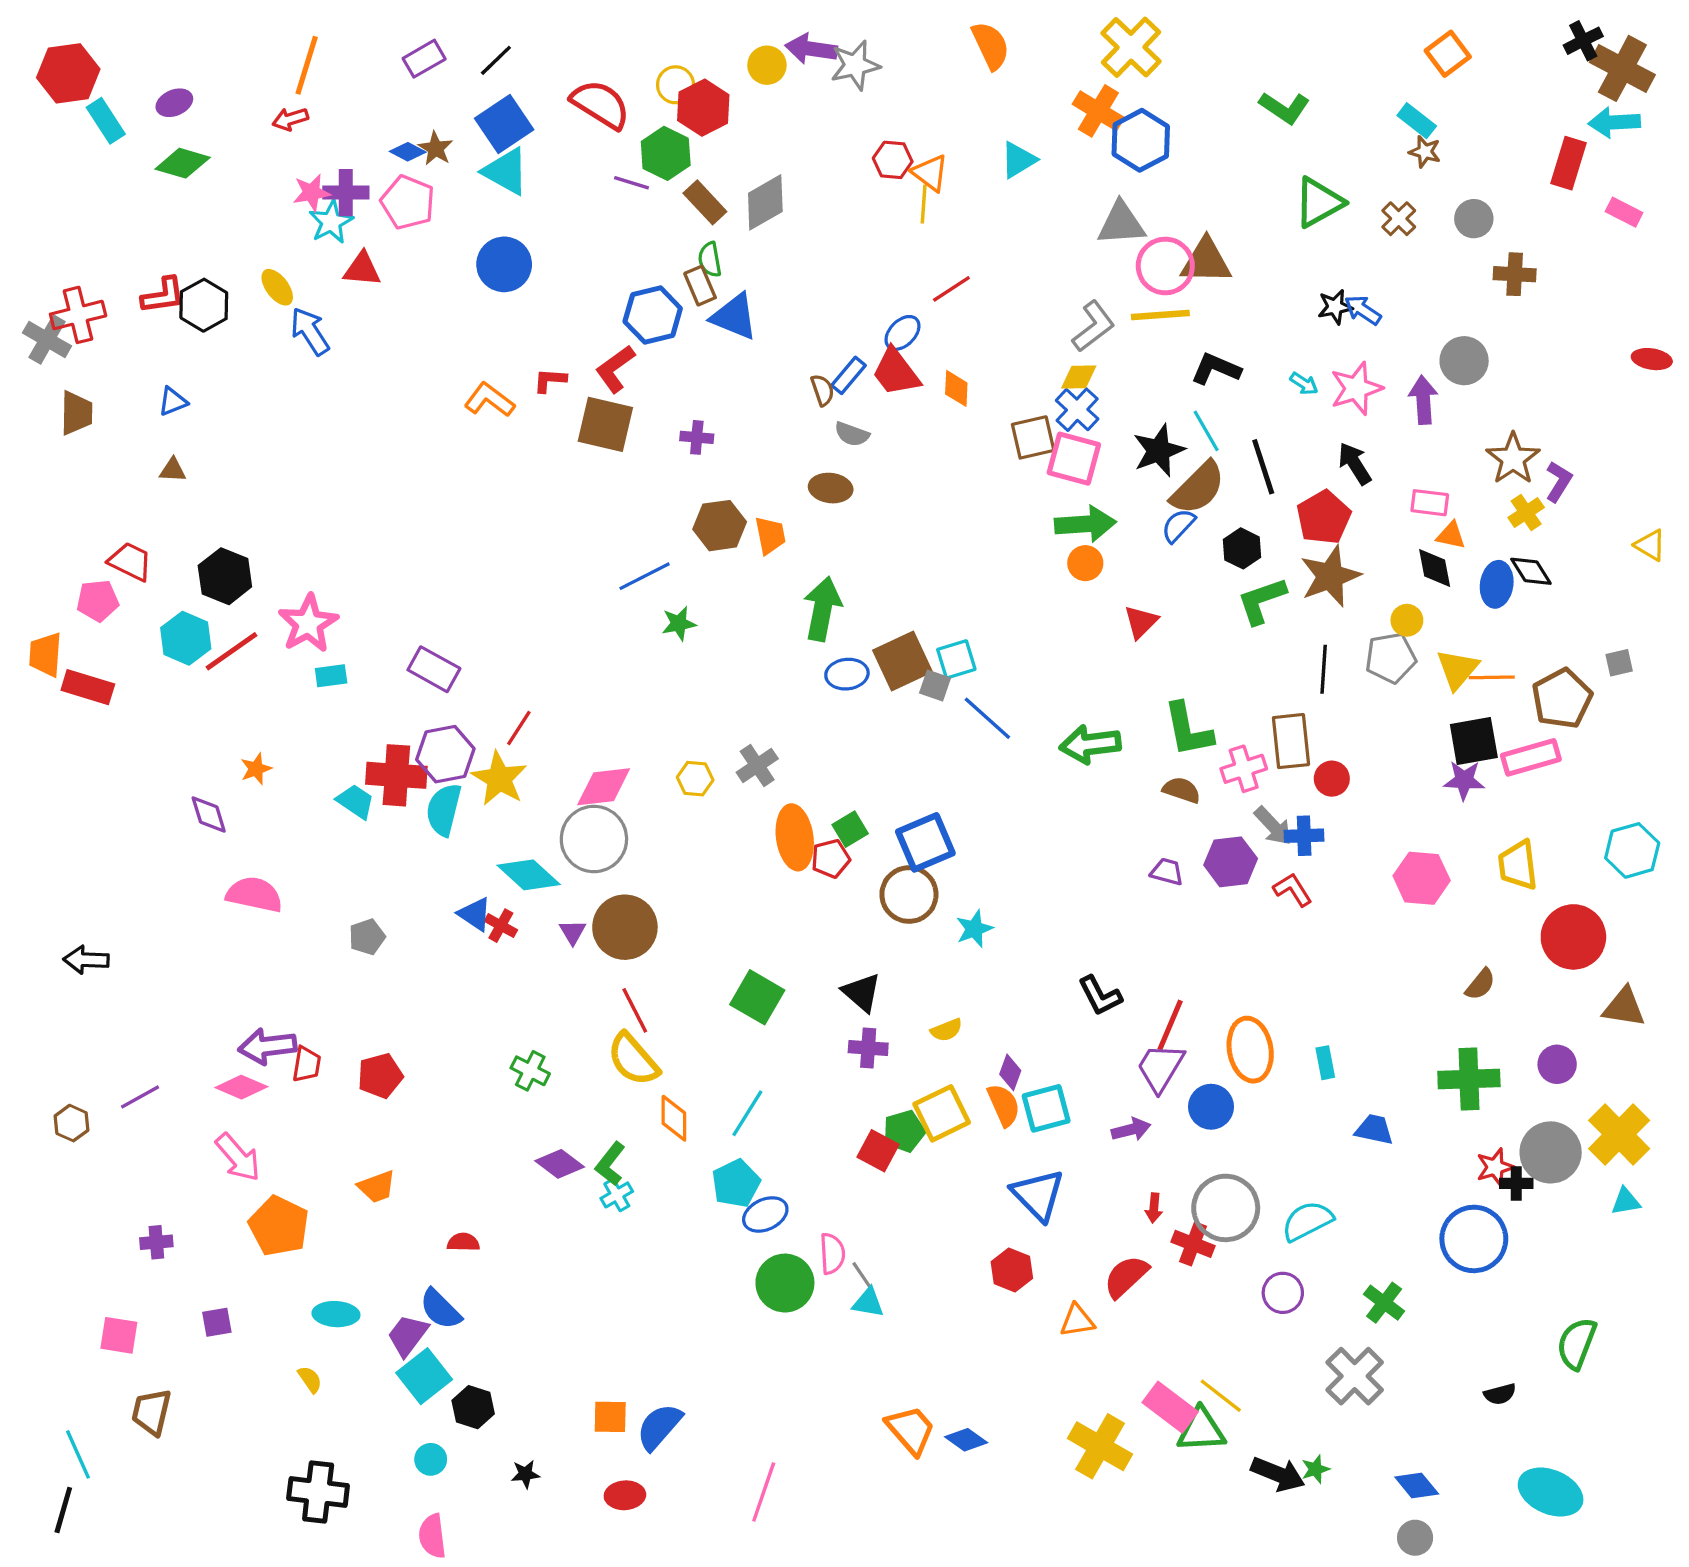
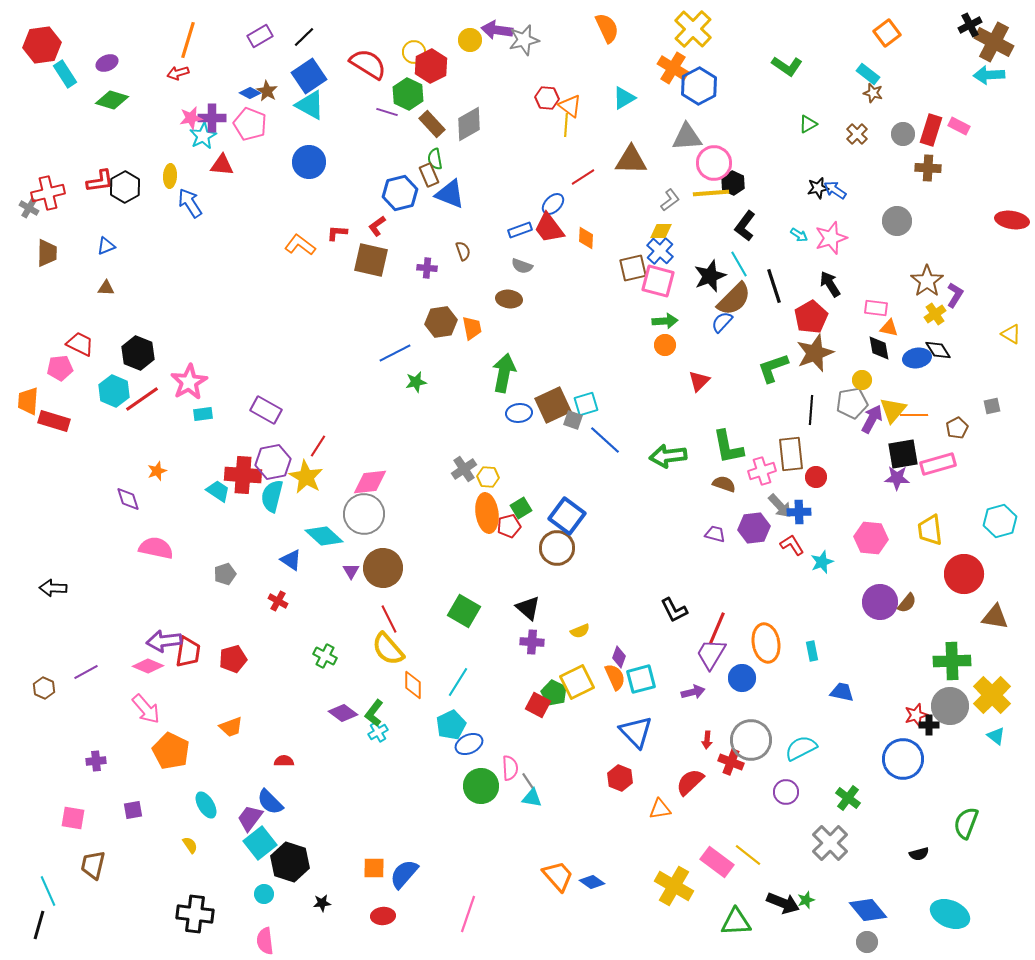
red rectangle: (1569, 163) -> (931, 130), moved
green triangle: (1319, 202) -> (808, 124), size x0.6
pink rectangle: (1624, 212) -> (959, 126), moved
brown triangle: (1206, 261) -> (631, 160), moved
yellow ellipse: (277, 287) -> (170, 176), turned 40
gray L-shape: (1093, 326) -> (670, 200), size x0.7
gray cross: (47, 339) -> (29, 208), size x0.7
red ellipse: (1652, 359) -> (1012, 220), size x1.4
red L-shape: (615, 369) -> (377, 226), size x0.7
black L-shape: (1216, 369) -> (745, 226), turned -76
blue rectangle: (849, 375) -> (520, 230), turned 30
brown semicircle: (822, 390) -> (463, 251), moved
purple arrow: (1423, 400) -> (872, 419), moved, turned 32
green arrow: (1085, 524) -> (665, 321), size x0.7
black hexagon: (1242, 548) -> (733, 183), moved
blue ellipse: (1497, 584) -> (917, 358), turned 72
brown pentagon: (1562, 699) -> (957, 428), size x0.6
yellow hexagon: (695, 779) -> (488, 477), moved
blue square: (925, 842) -> (567, 516), turned -30
red cross: (501, 926) -> (278, 601), moved
cyan star: (974, 929) -> (822, 562), moved
red trapezoid: (307, 1064) -> (188, 652), size x1.4
purple circle: (1557, 1064) -> (880, 602), moved, size x1.5
green cross: (1469, 1079) -> (952, 661), moved
green pentagon: (904, 1131) -> (554, 693), turned -30
cyan triangle: (1626, 1201) -> (996, 736), turned 48
cyan ellipse: (336, 1314) -> (206, 805), turned 56
black hexagon: (473, 1407) -> (290, 862), size x1.5
green triangle: (1201, 1430) -> (736, 922), moved
blue diamond: (1417, 1485) -> (868, 910), size x1.4

